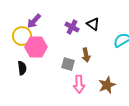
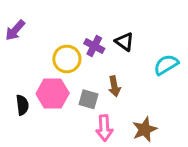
purple arrow: (34, 21) -> (15, 30), moved
yellow circle: (22, 36) -> (67, 59), moved
pink hexagon: (36, 47) -> (53, 93), moved

